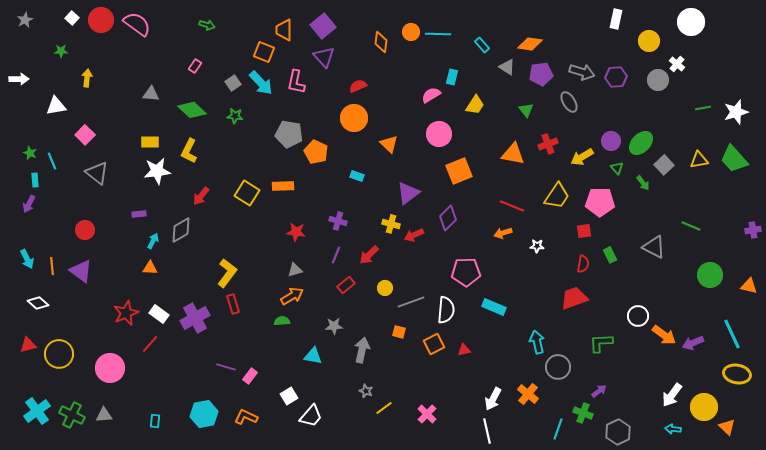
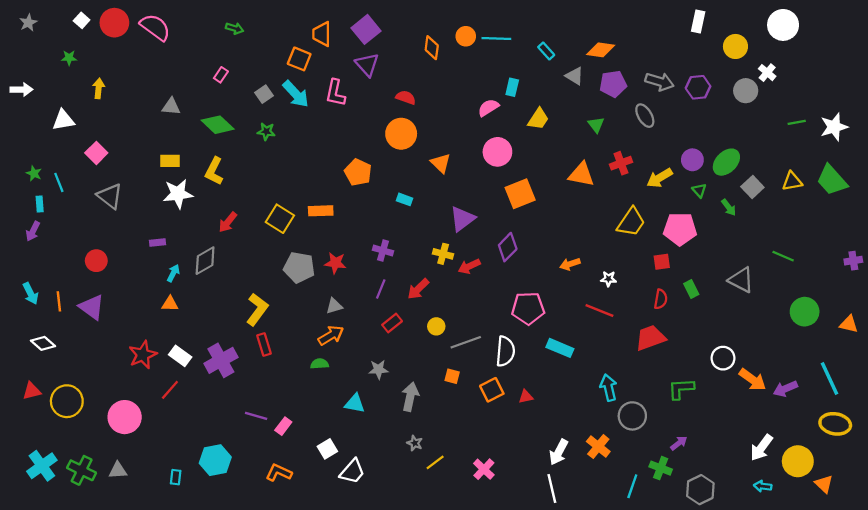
red semicircle: (358, 86) -> (406, 97), turned 42
gray pentagon: (289, 134) -> (299, 267), moved
red line: (512, 206) -> (599, 311), moved
cyan hexagon: (204, 414) -> (215, 460), moved

